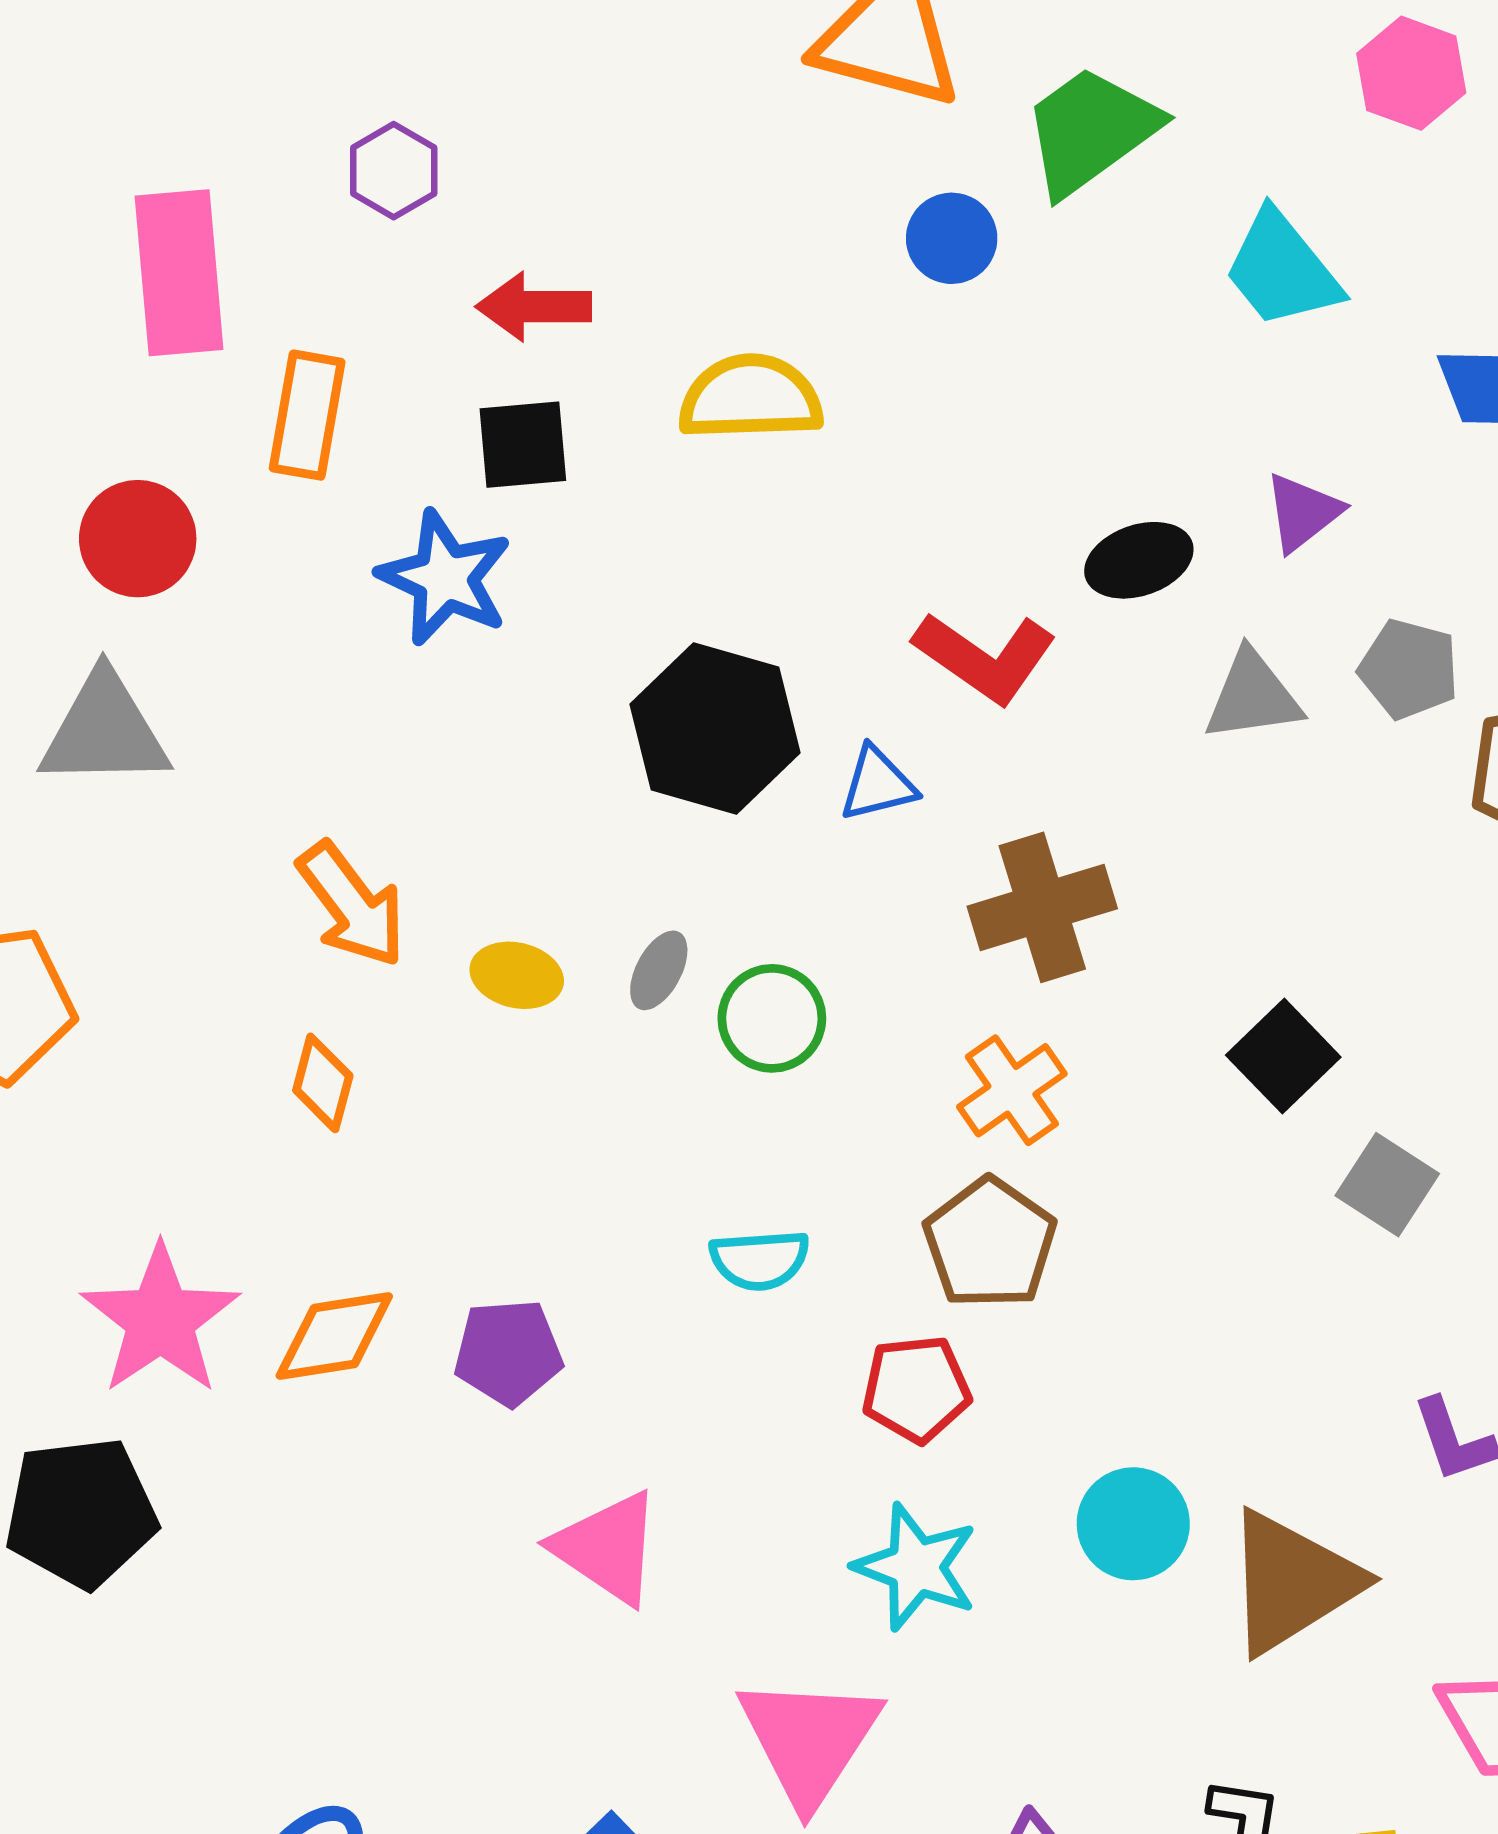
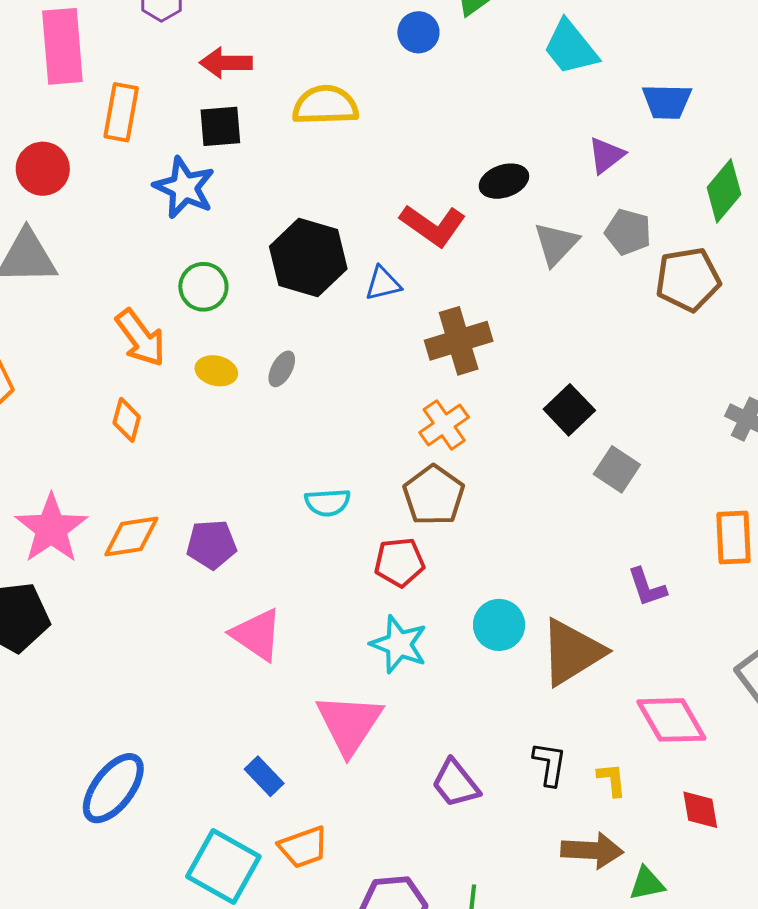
purple triangle: (1303, 512) -> (606, 155), moved
gray triangle: (1253, 696) -> (556, 244), turned -39
green circle: (772, 1018) -> (203, 287), moved

